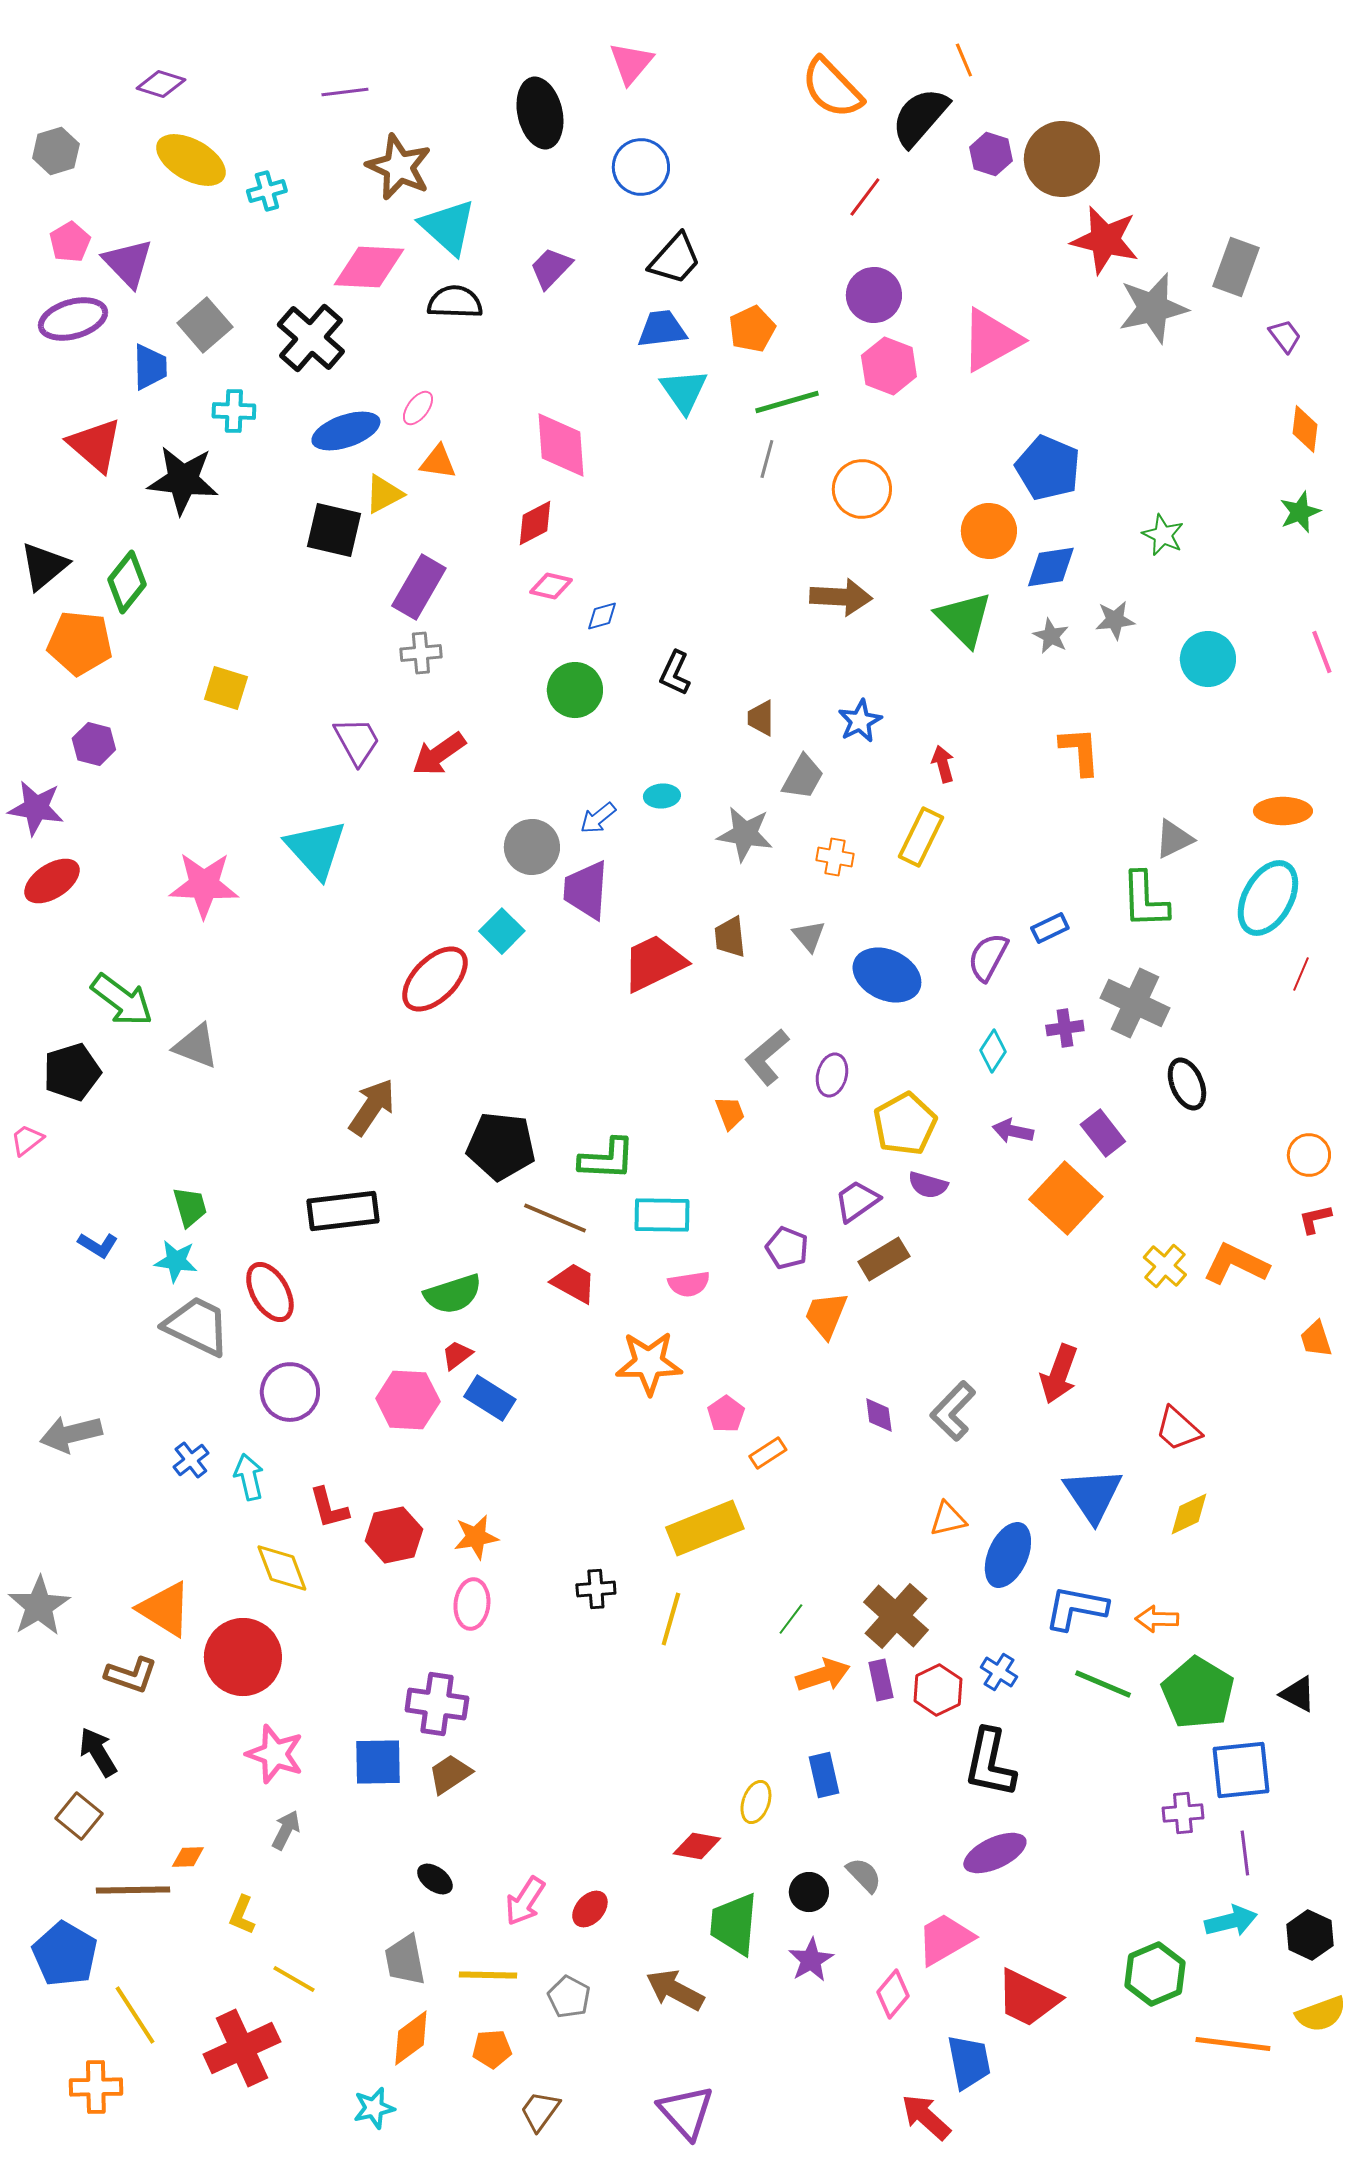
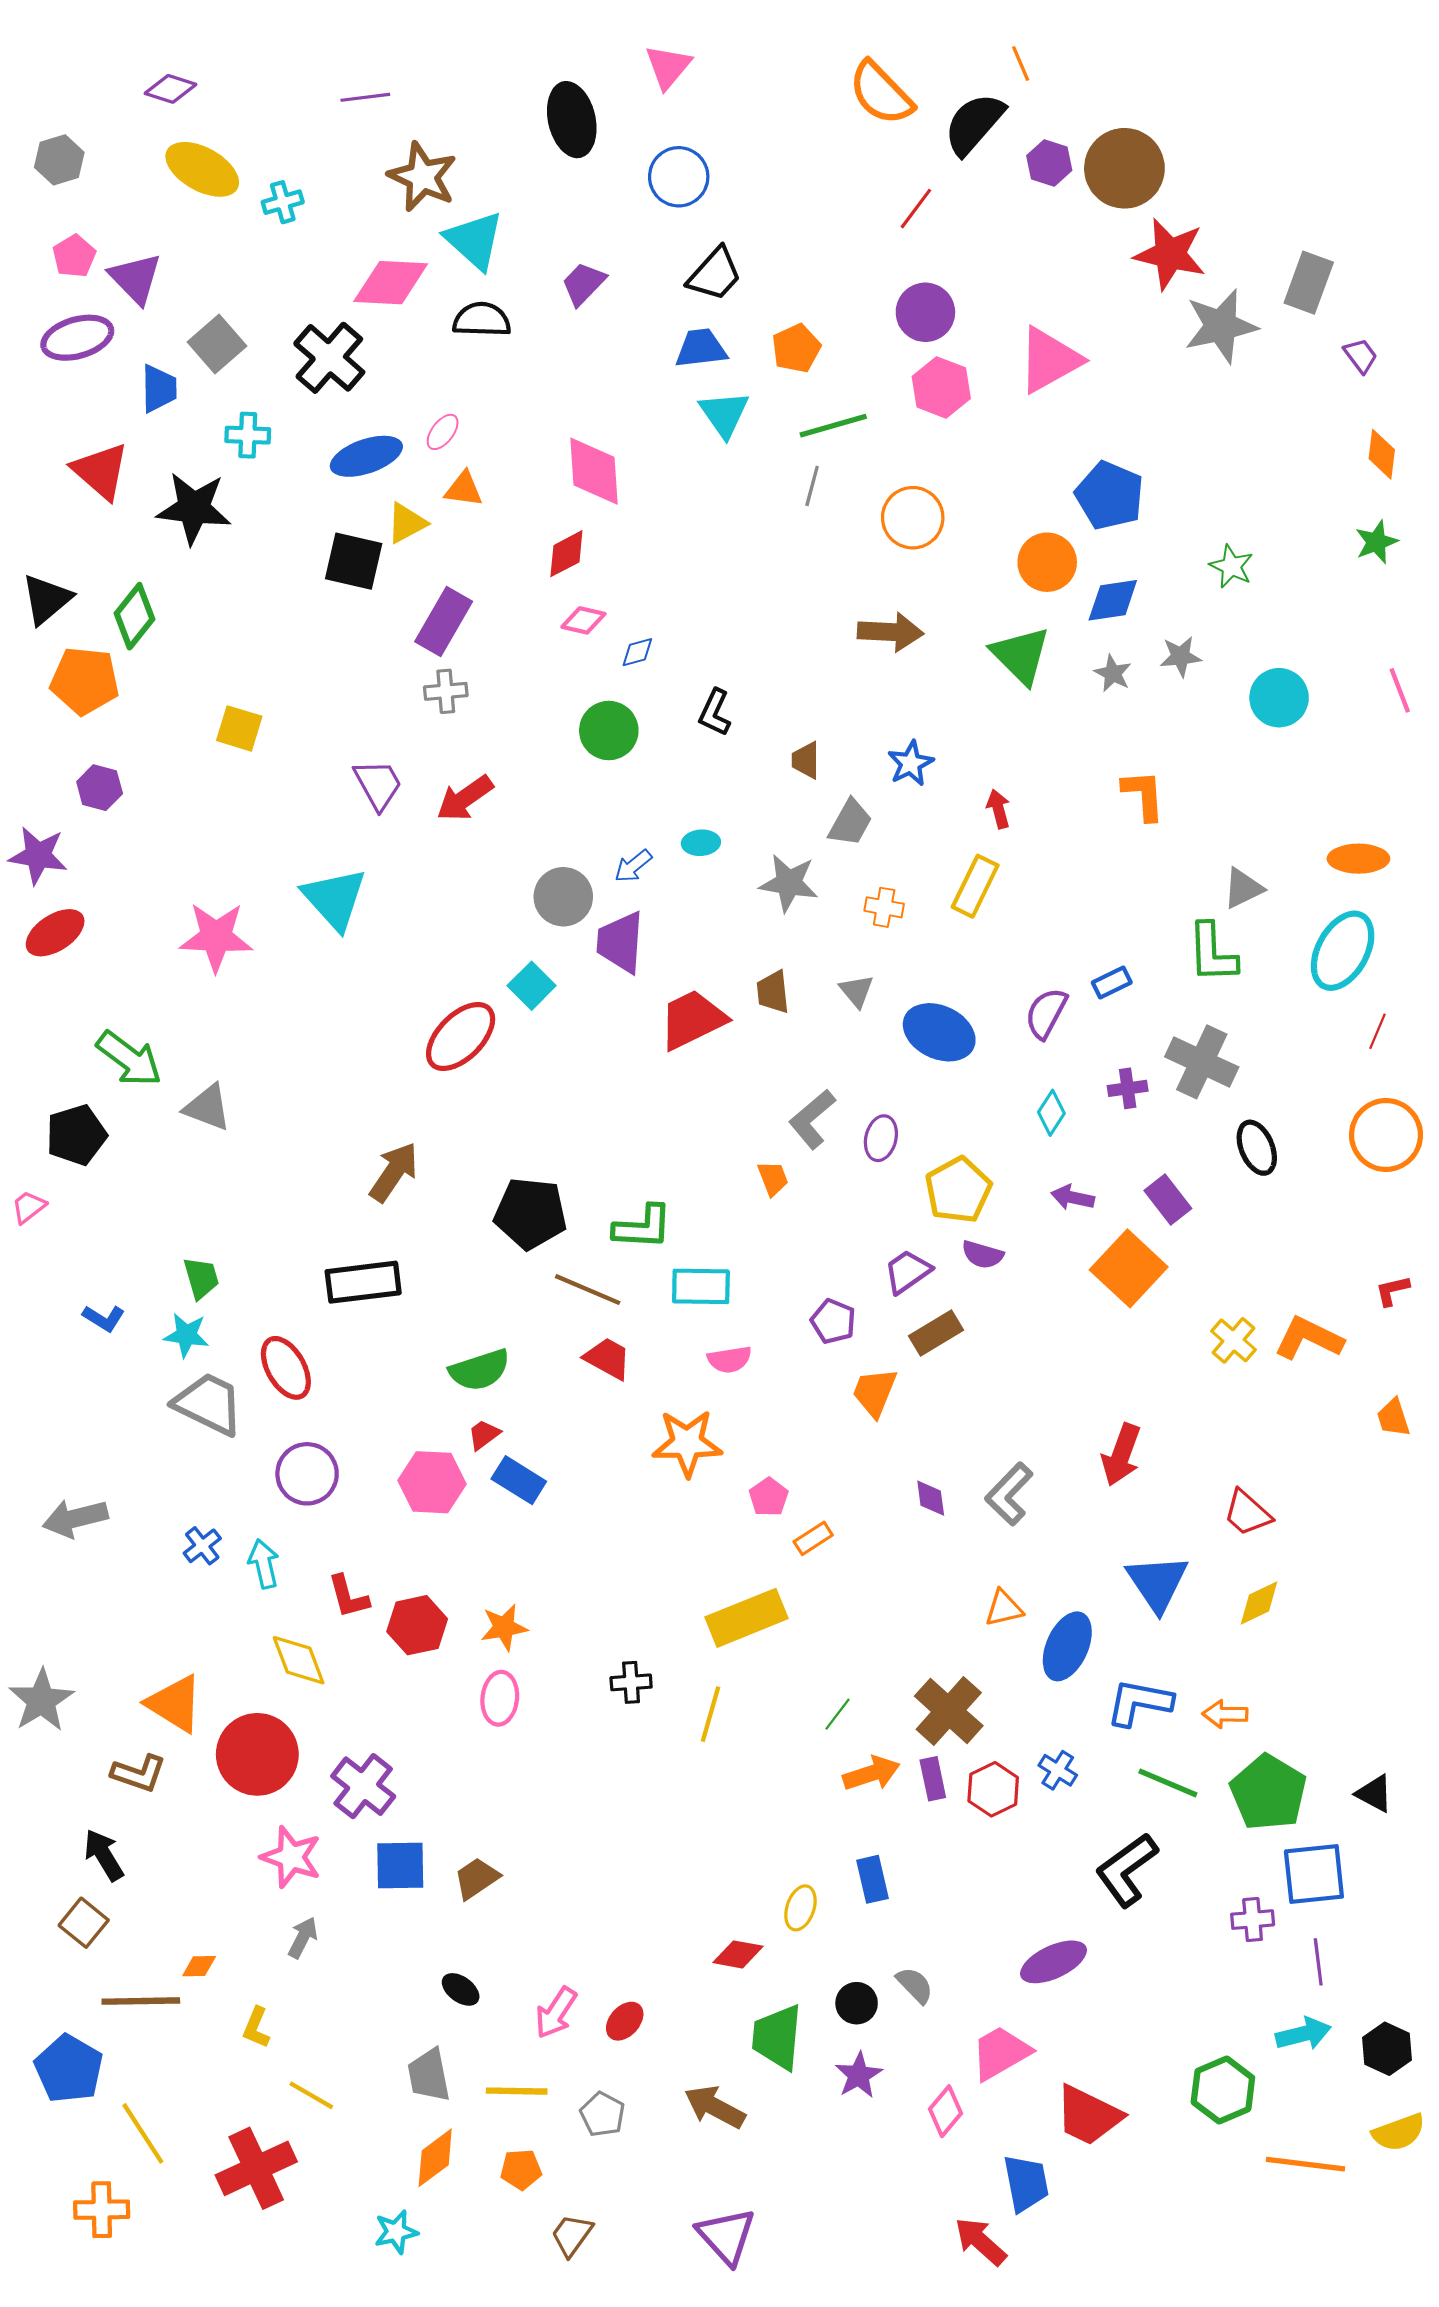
orange circle: (1309, 1155) -> (1386, 1135), moved, size x1.6
purple cross: (437, 1704) -> (363, 1786), moved, turned 30
black L-shape: (990, 1763) -> (1127, 1870), moved, turned 42

